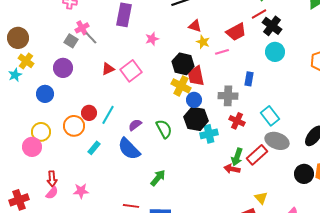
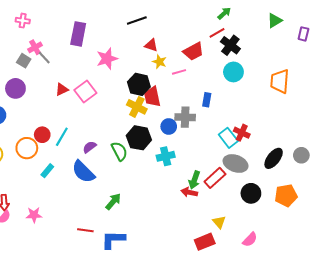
pink star: (152, 39) -> (107, 59), size x1.5
blue circle: (194, 100) -> (169, 126), moved
black hexagon: (196, 119) -> (139, 138), moved
red cross: (237, 121) -> (242, 133), moved
black circle: (304, 174) -> (251, 193), moved

